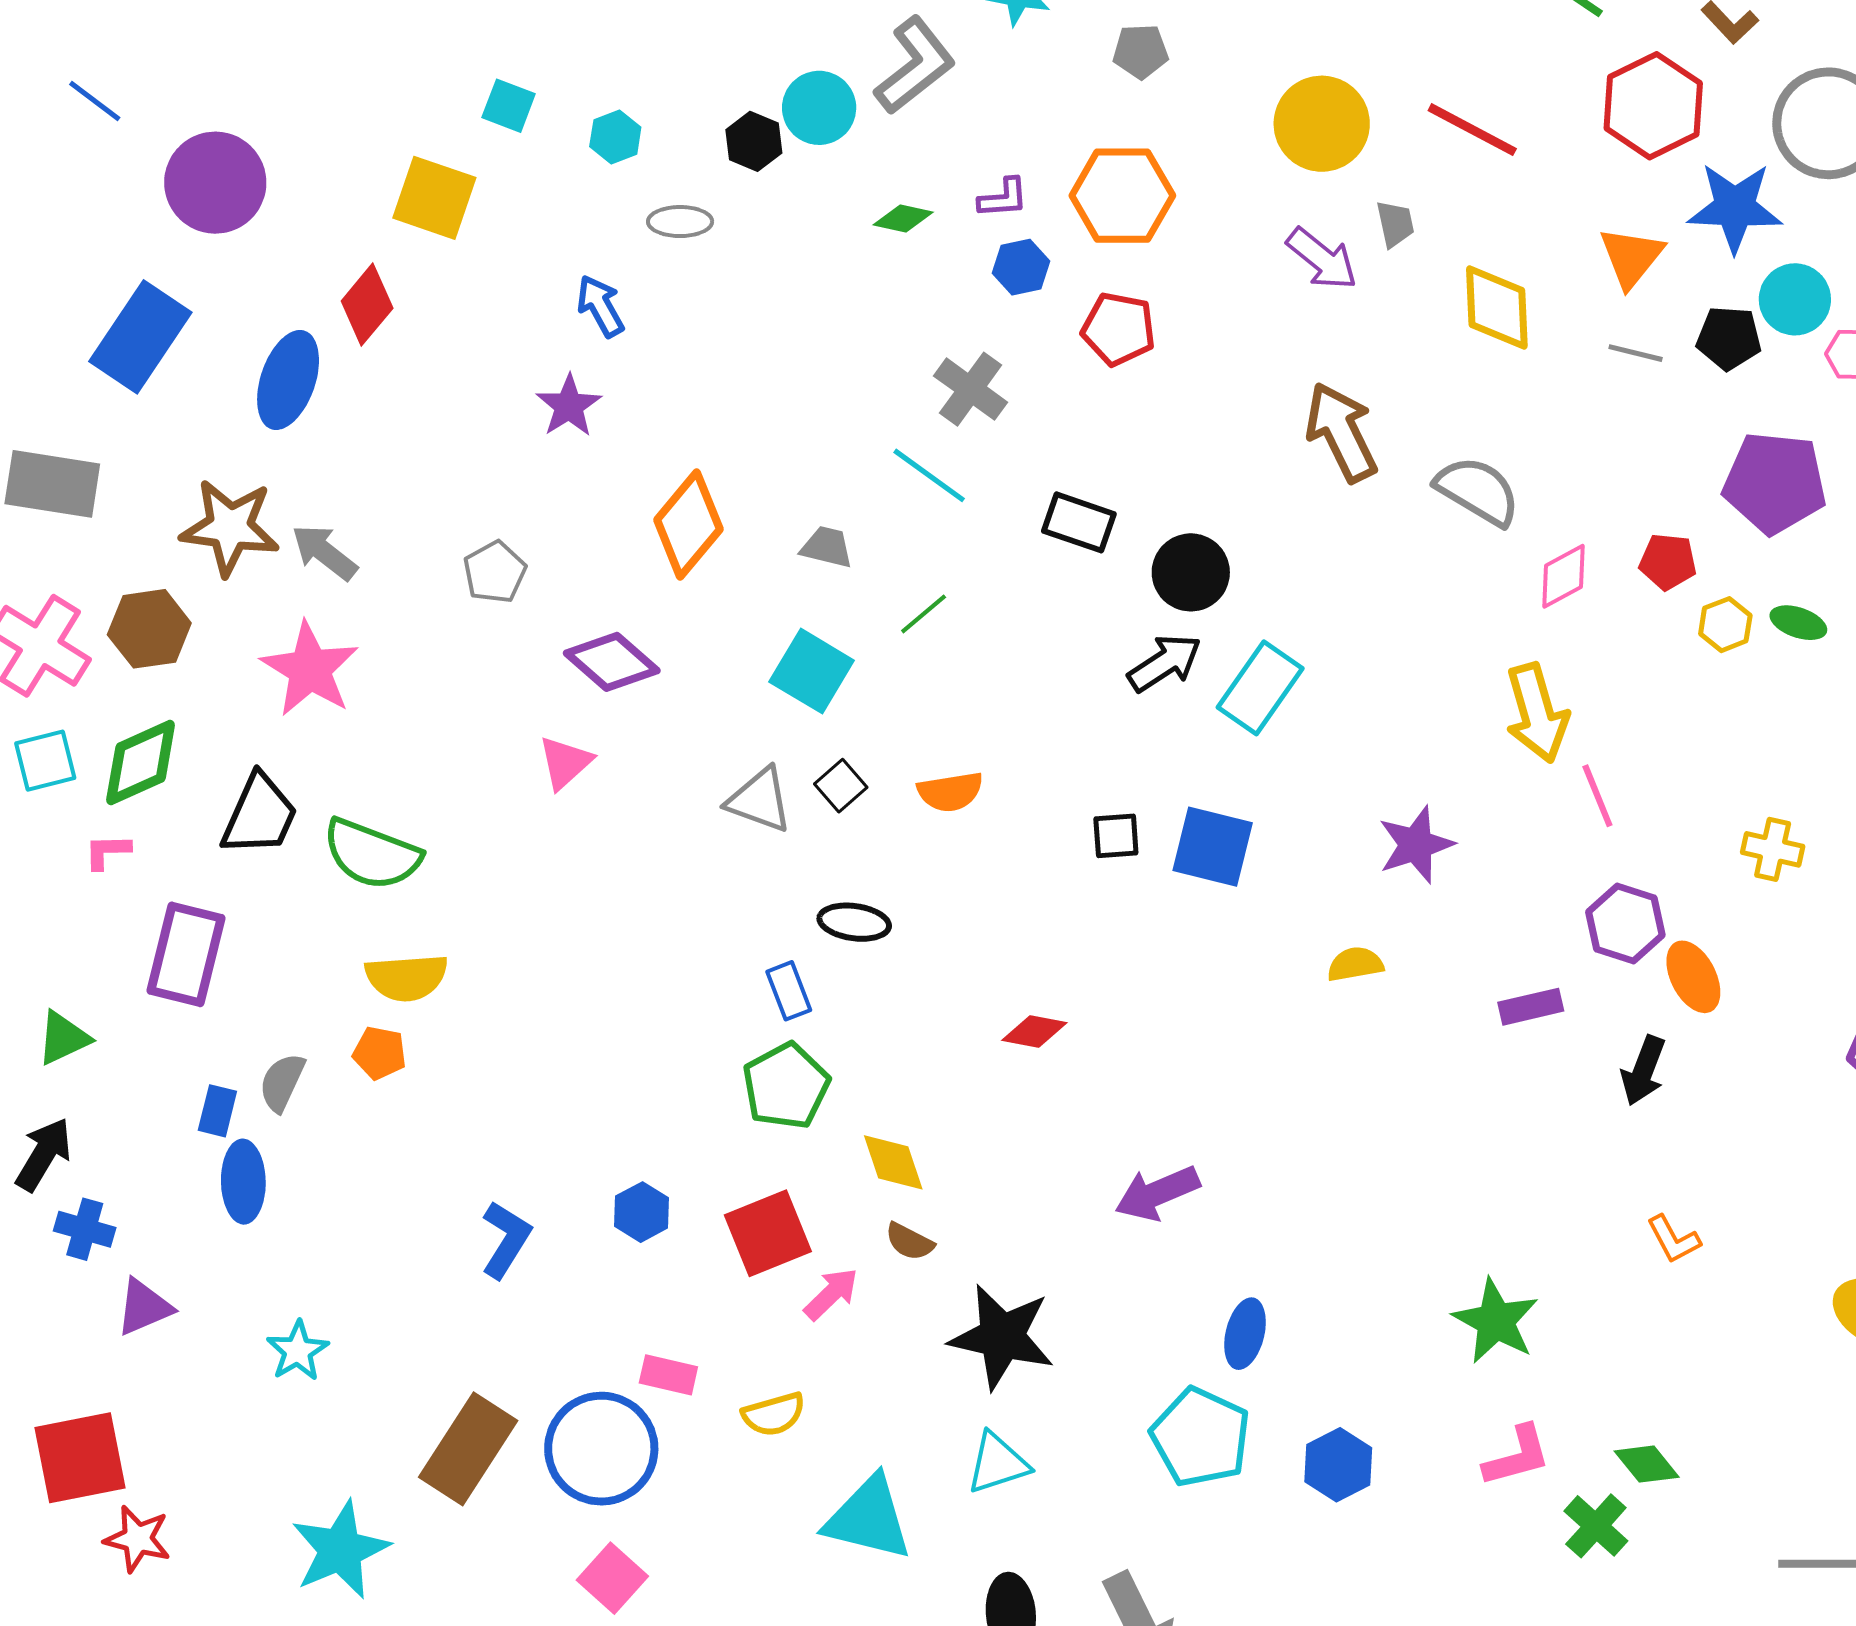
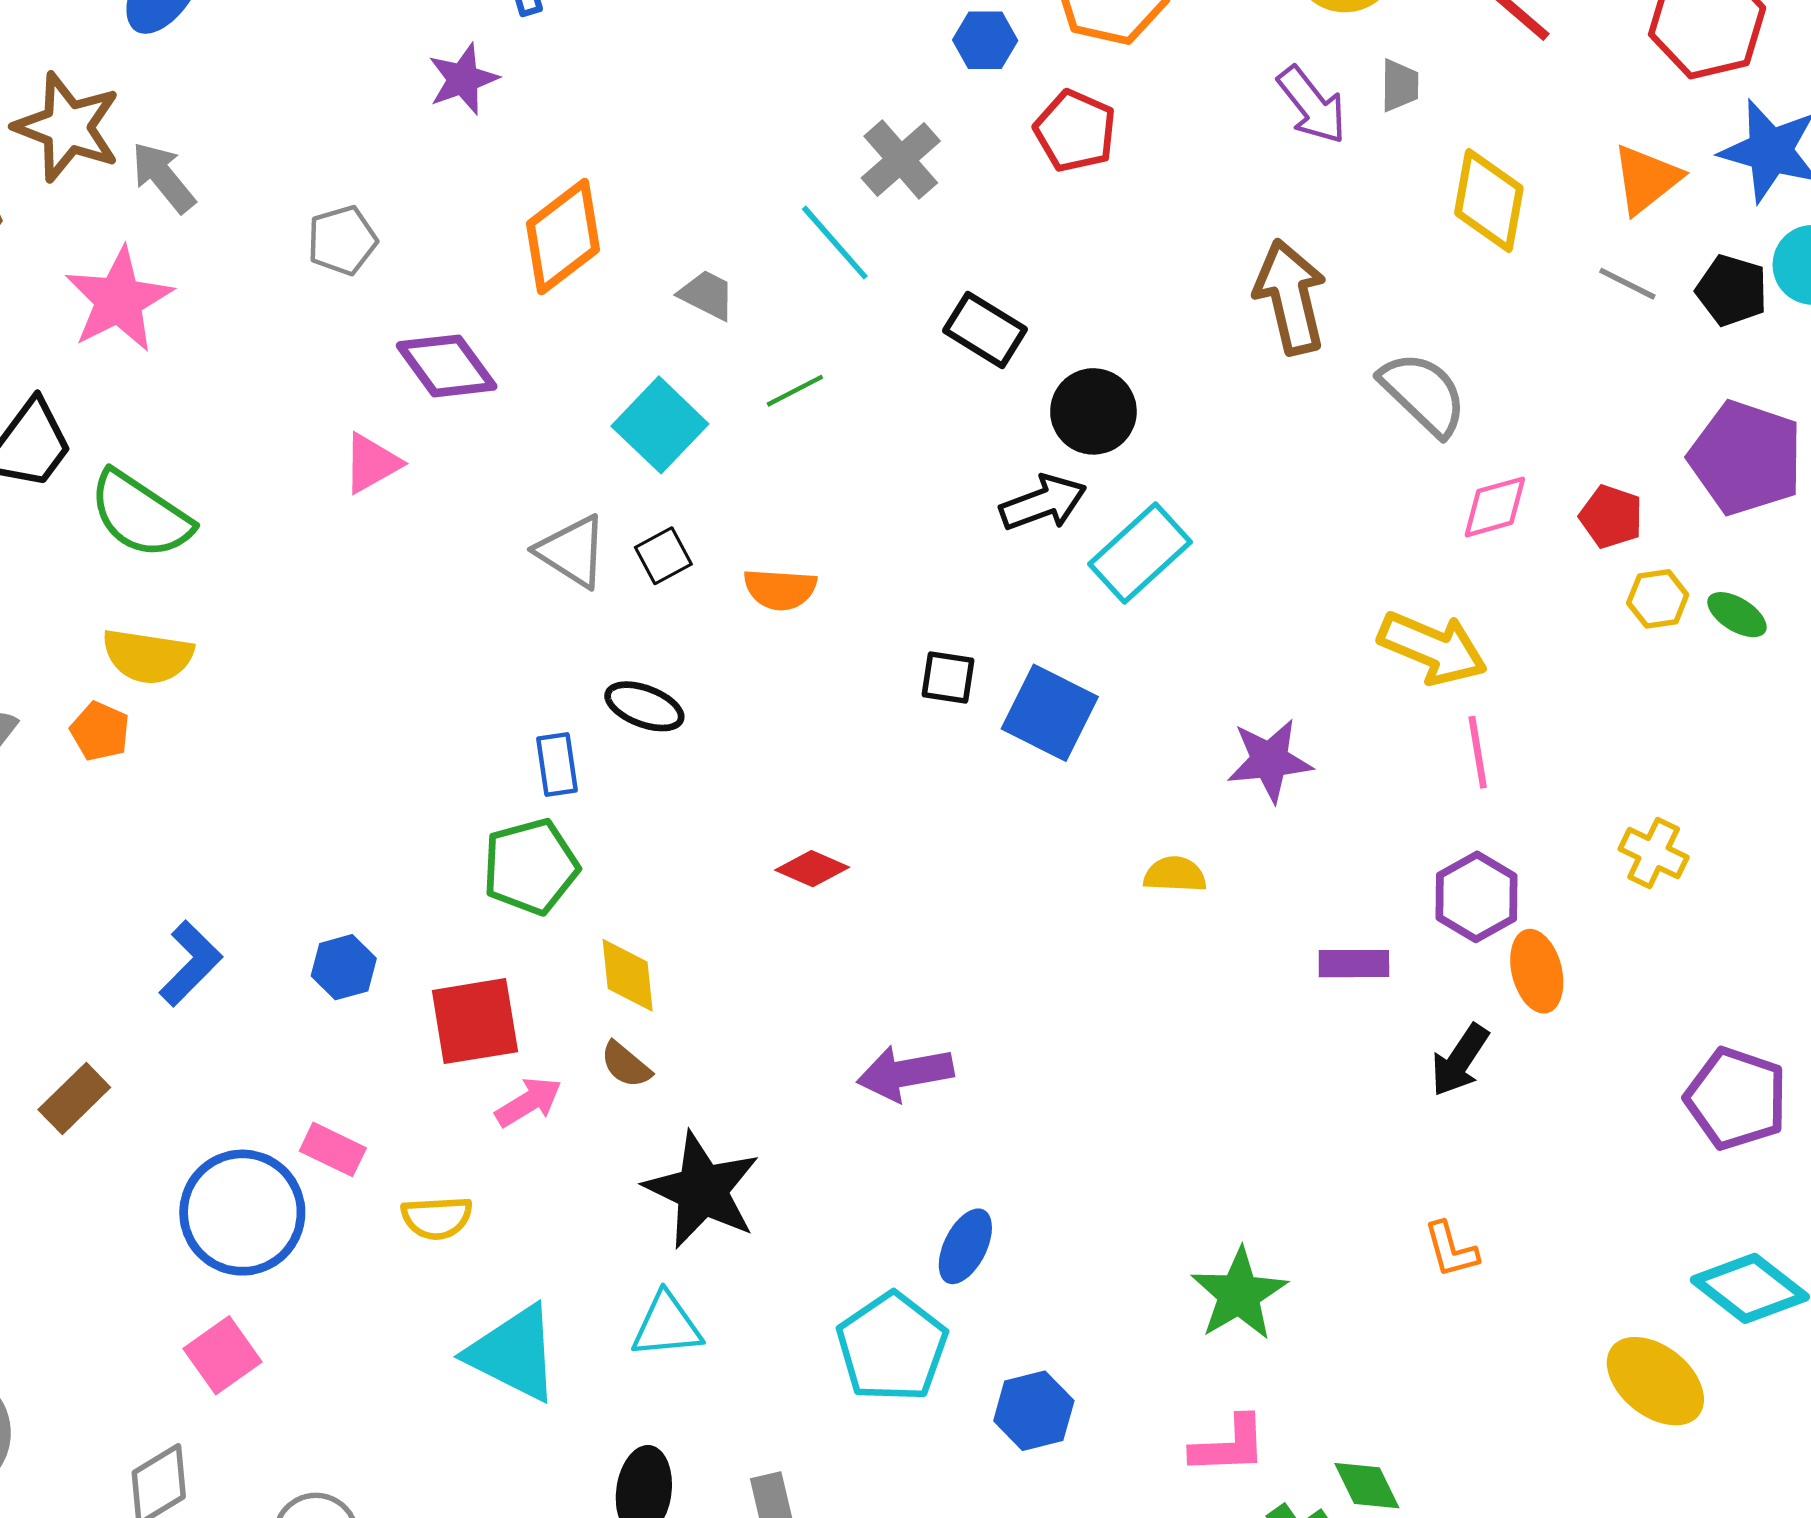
yellow arrow: (1537, 713) -> (1433, 648), turned -64
brown rectangle: (468, 1449) -> (74, 1099), moved, size x0.6

